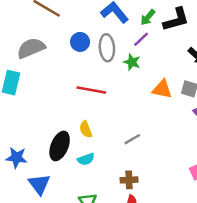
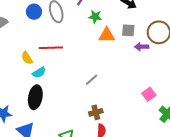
green star: (132, 62) -> (95, 17), moved
yellow semicircle: (86, 129) -> (27, 58), moved
cyan semicircle: (86, 159) -> (39, 73), moved

